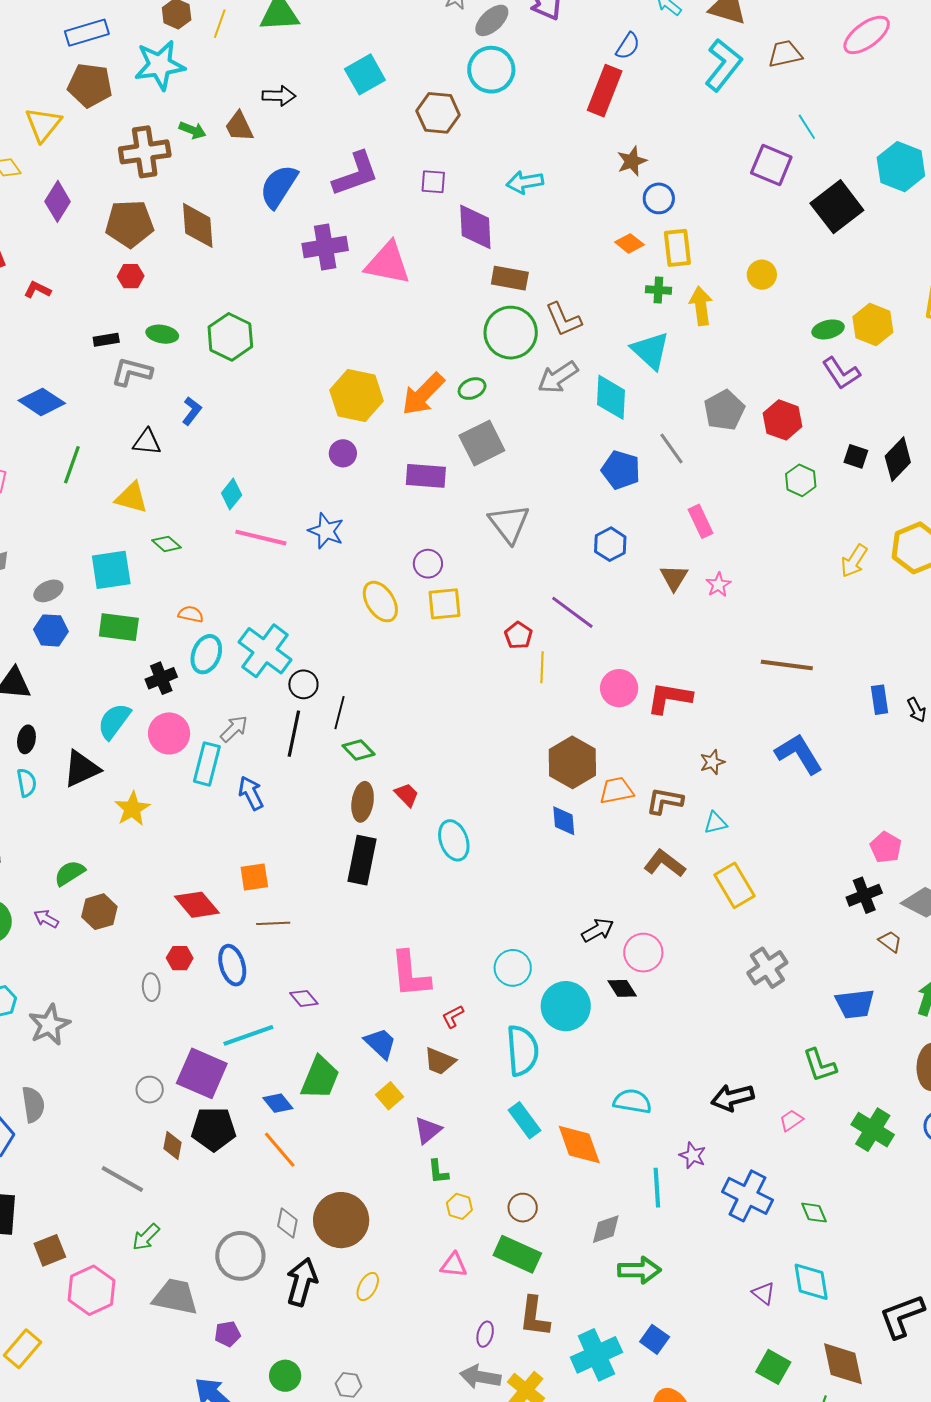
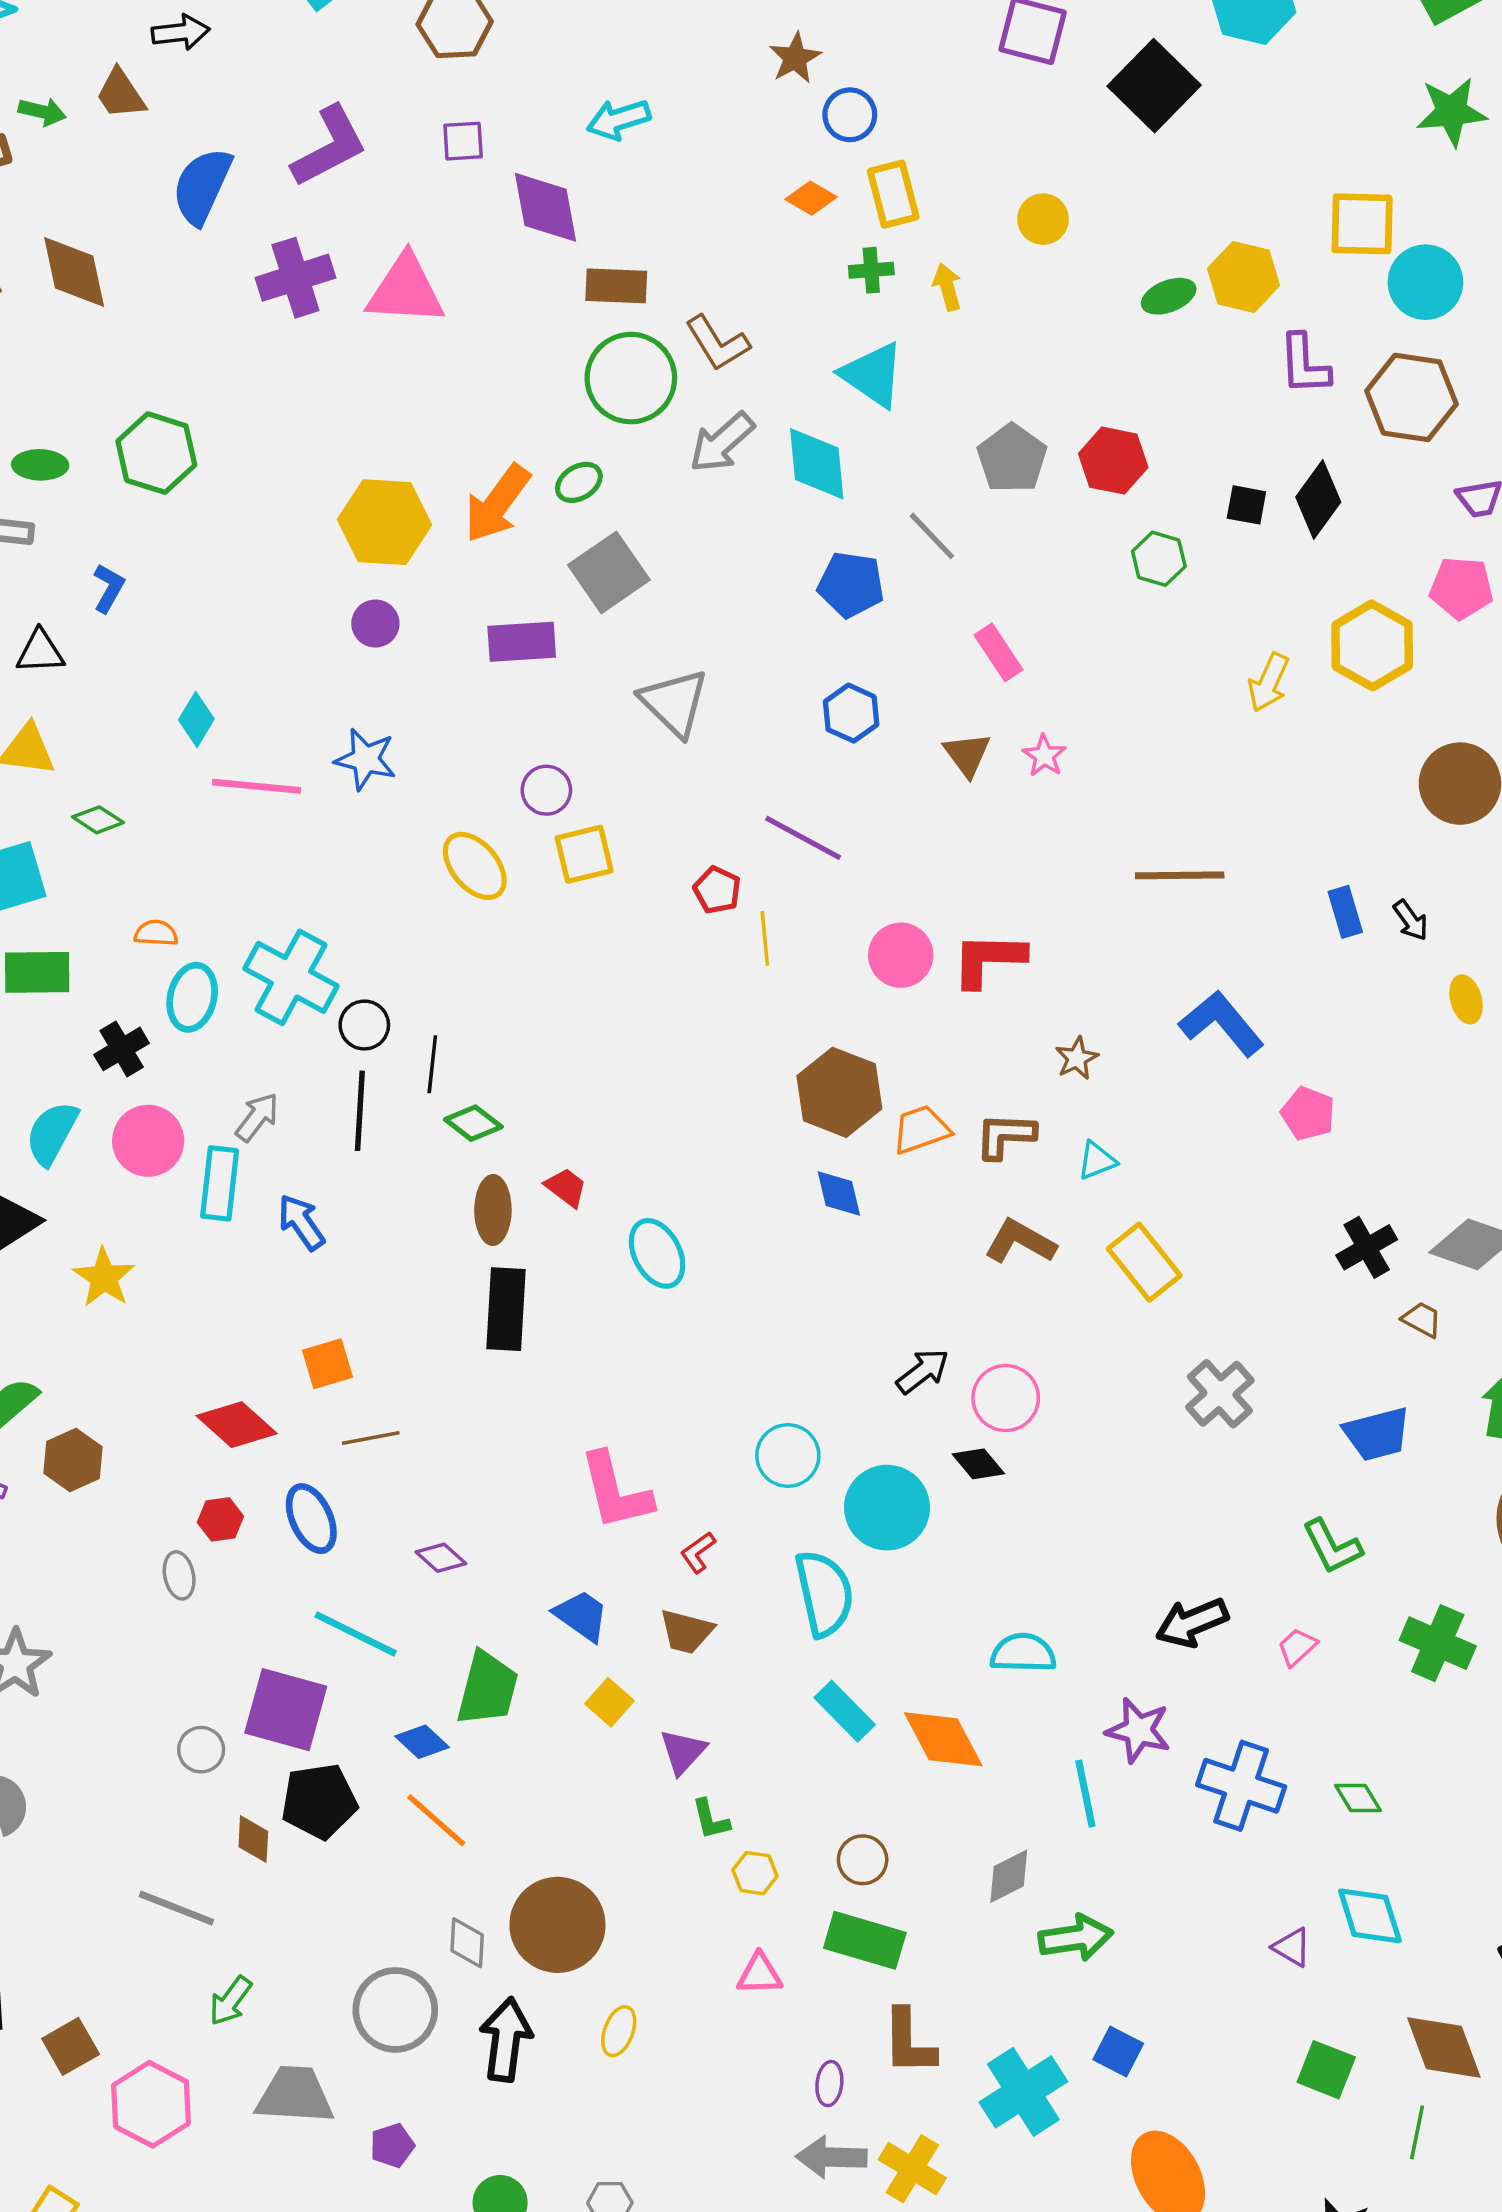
yellow arrow: (701, 306) -> (947, 287), size x0.7
purple L-shape: (841, 373) -> (1304, 364), moved, turned 39
pink pentagon: (886, 847) -> (1308, 1114), moved
cyan line: (248, 1035) -> (356, 1634), turned 54
purple star: (693, 1155) -> (1138, 1730), size x1.4

